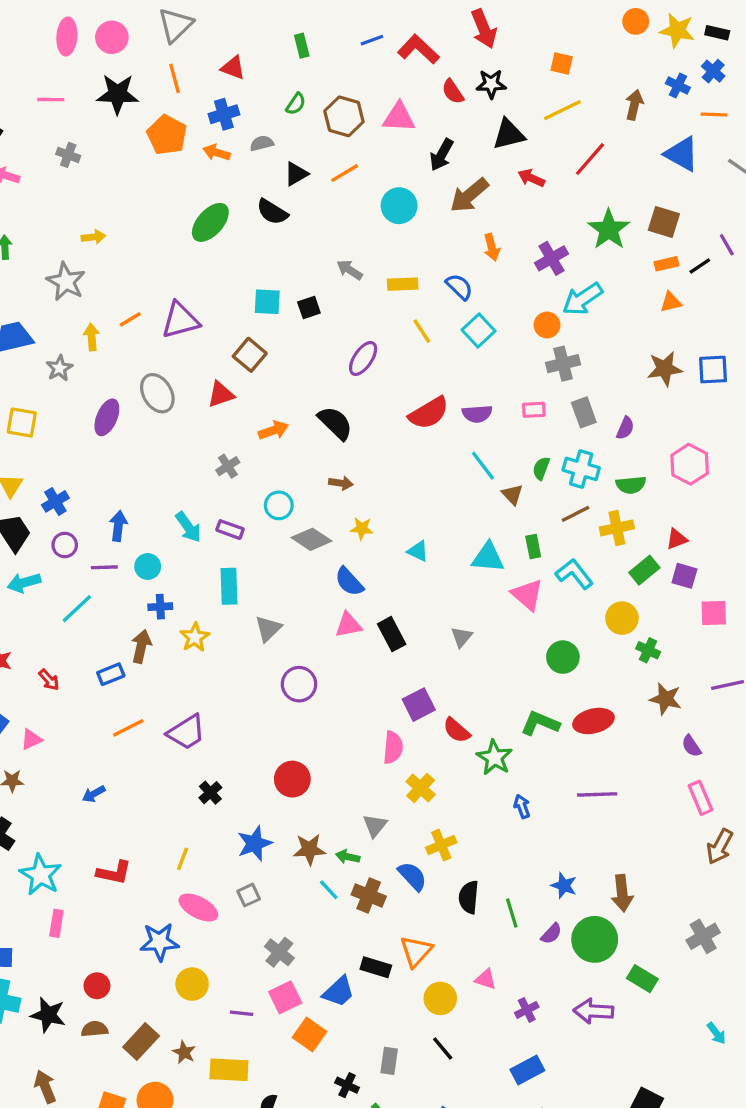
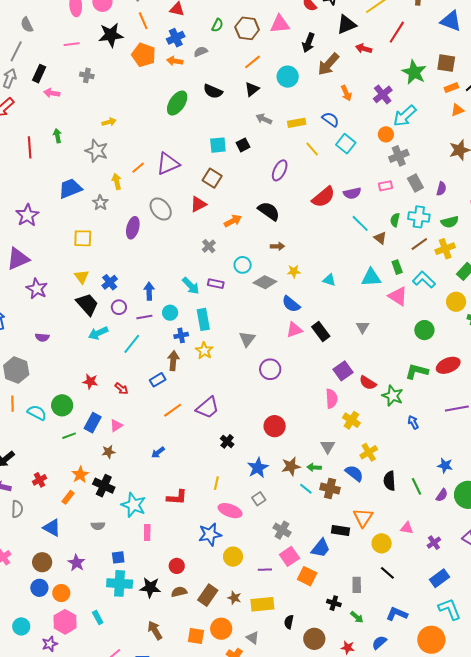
black triangle: (296, 174) -> (252, 89), moved
cyan rectangle: (229, 586) -> (203, 319), moved

